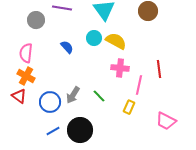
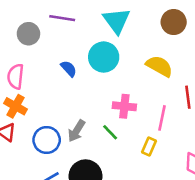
cyan circle: (94, 38) -> (104, 57), size x1.5
yellow semicircle: (116, 41) -> (159, 66), moved
pink cross: (120, 68) -> (124, 106), moved

